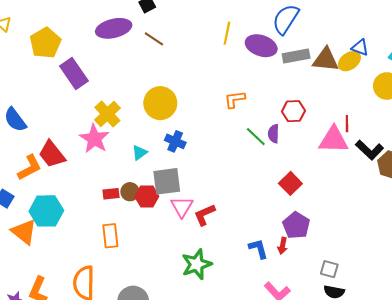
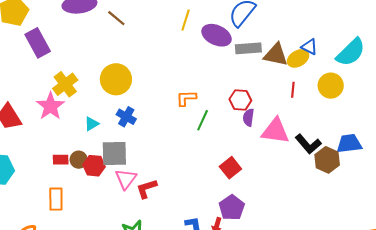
orange L-shape: (235, 99) -> (186, 98), moved
red line: (347, 124) -> (293, 90), moved
purple semicircle: (274, 134) -> (248, 117), moved
green line: (256, 137) -> (203, 120), turned 65

